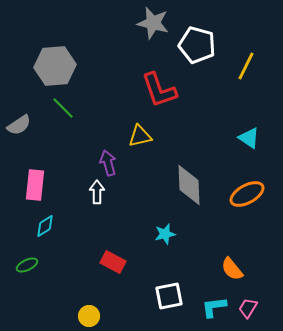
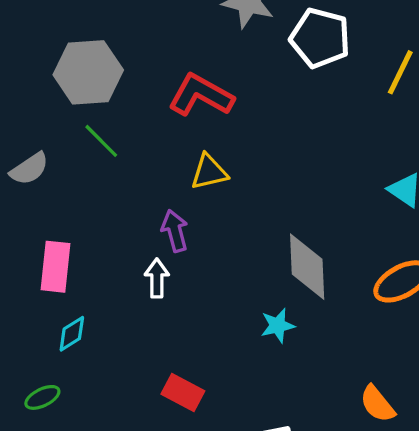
red L-shape: (159, 90) -> (201, 95), moved, turned 138
yellow triangle: (140, 136) -> (209, 172), moved
cyan star: (165, 234) -> (278, 326), moved

